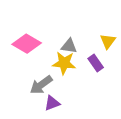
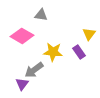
gray triangle: (69, 46) -> (41, 15), moved
purple triangle: (52, 103) -> (22, 84), moved, turned -32

